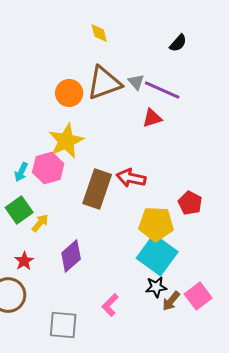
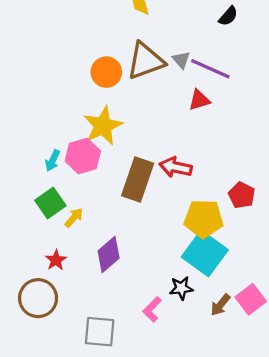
black star: (156, 287) -> (181, 288), moved

